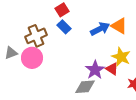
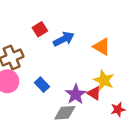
blue rectangle: (64, 27) -> (42, 85), moved
blue arrow: (100, 29) -> (64, 39), moved

